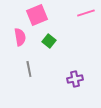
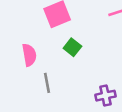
pink semicircle: (20, 37) -> (29, 55), moved

